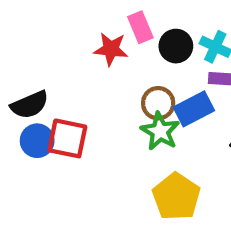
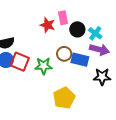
blue rectangle: (194, 109) -> (80, 60), turned 30
green star: (160, 131) -> (44, 66), moved, turned 30

